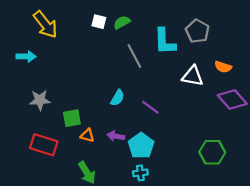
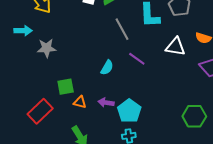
gray star: (40, 100) -> (47, 48), moved
purple line: (150, 107) -> (137, 59), moved
red rectangle: (44, 145) -> (40, 111), turned -60

